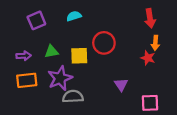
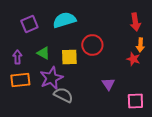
cyan semicircle: (74, 16) -> (64, 20), size x1.6
green triangle: (51, 51) -> (43, 53), turned 40
purple arrow: (24, 56) -> (17, 57), turned -88
gray semicircle: (73, 96) -> (63, 95), turned 30

